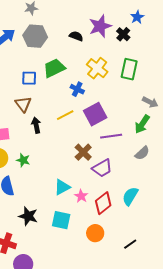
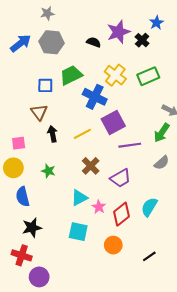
green rectangle: (129, 69) -> (148, 76), turned 55
blue cross: (77, 89) -> (95, 97), size x1.6
yellow line: (65, 115) -> (82, 134), moved
brown cross: (83, 152) -> (91, 166), moved
green star: (23, 160) -> (48, 171), moved
black star: (28, 216) -> (32, 228), moved, turned -30

